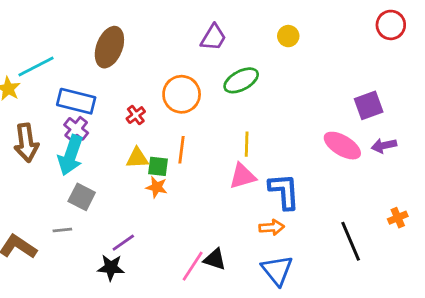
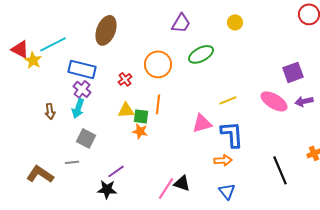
brown arrow: (26, 143) -> (50, 111), moved, size x0.6
yellow line: (247, 144) -> (228, 100), moved, turned 66
cyan arrow: (71, 155) -> (78, 108), size x0.7
blue triangle: (277, 270) -> (227, 191), size x0.7

